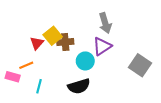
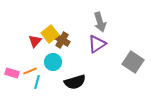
brown cross: (65, 42) -> (62, 40), turned 35
cyan circle: (85, 61) -> (53, 62), moved
orange line: (26, 65) -> (30, 71), moved

